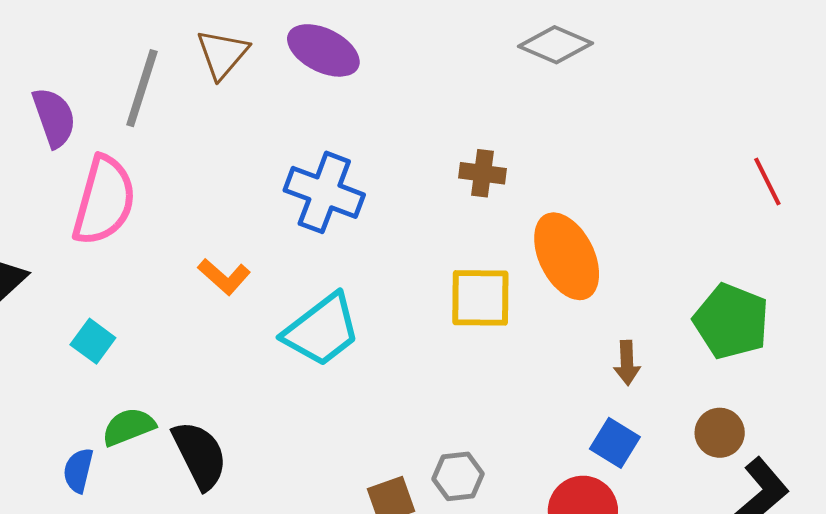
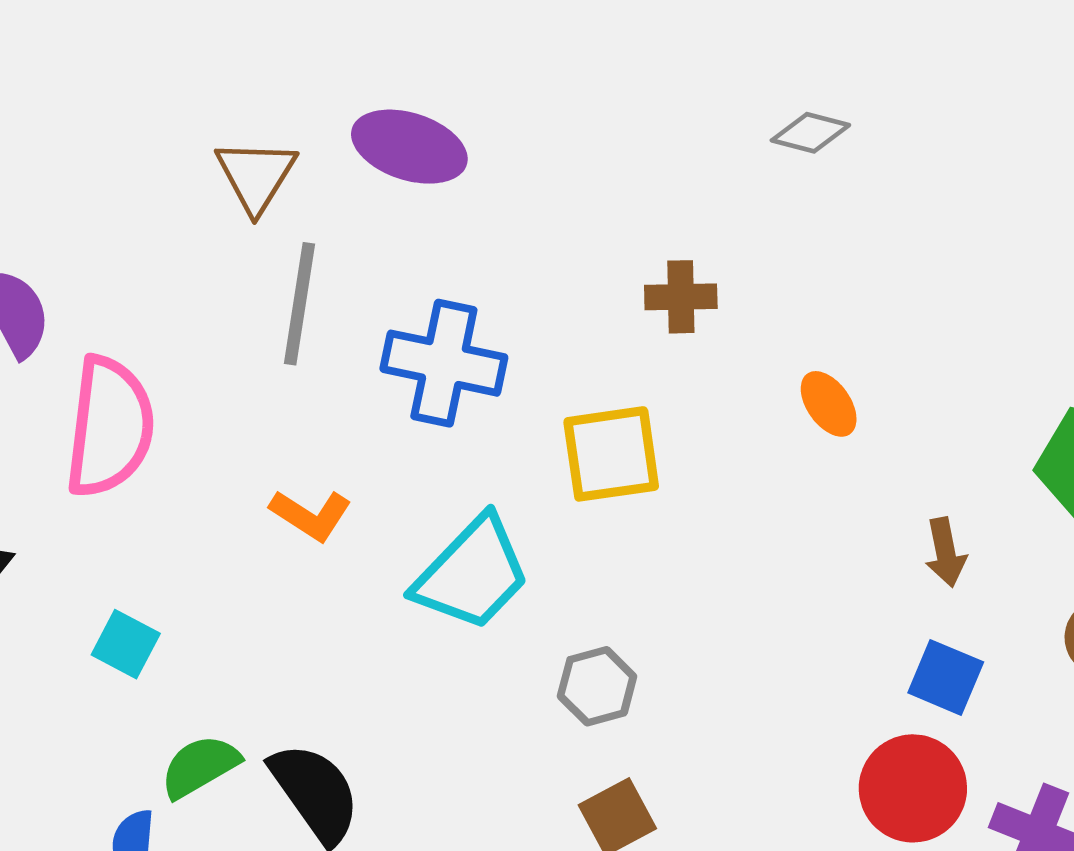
gray diamond: (556, 45) -> (810, 133), moved, size x0.7
gray line: (142, 88) -> (300, 304), moved
orange ellipse: (567, 256) -> (829, 404), size x0.5
yellow square: (480, 298) -> (611, 454), moved
gray hexagon: (458, 476) -> (597, 686), moved

